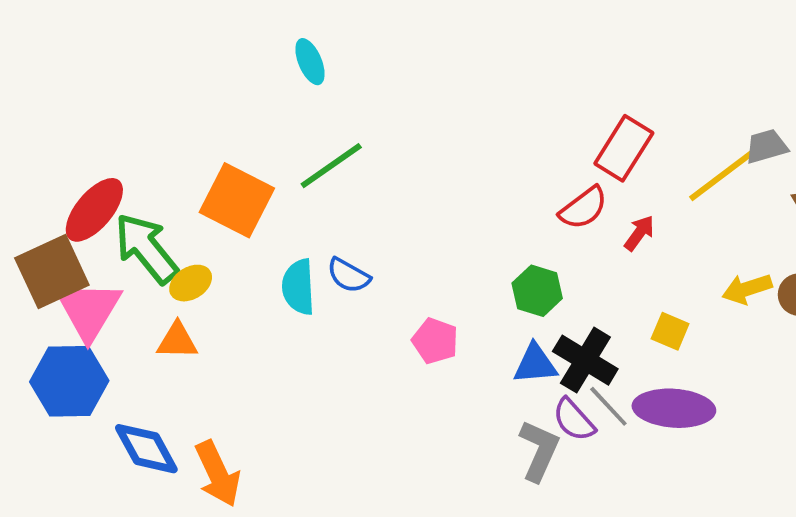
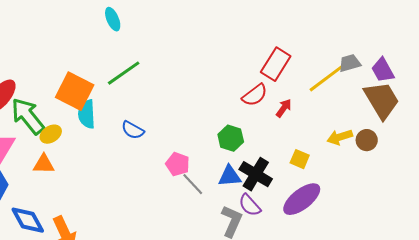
cyan semicircle: (298, 287) -> (87, 114), moved
gray line: (608, 406) -> (193, 184), moved
purple ellipse: (674, 408) -> (302, 199), turned -42

